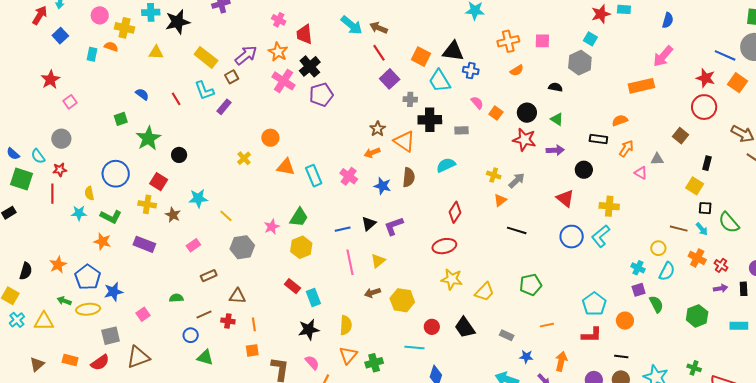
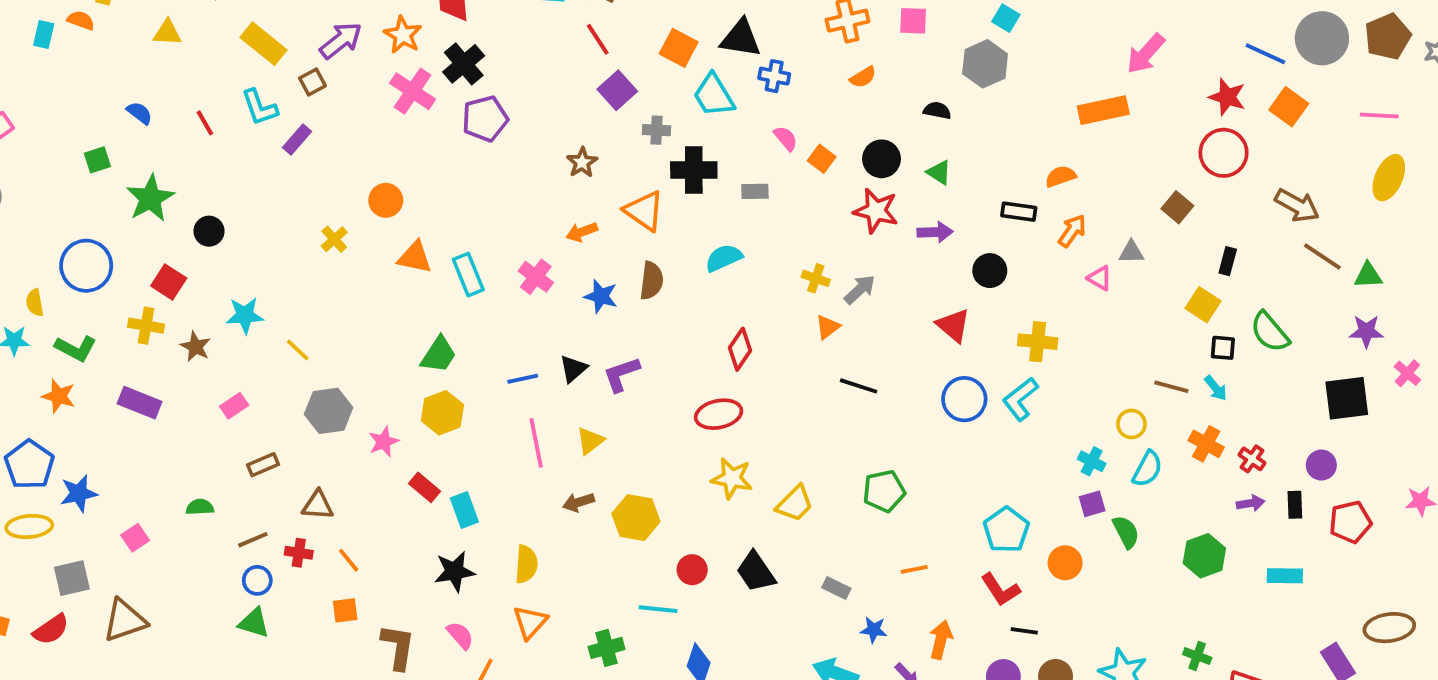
brown star: (378, 129) -> (582, 162), moved
green semicircle: (729, 223) -> (1270, 332), moved
pink star: (272, 227) -> (384, 442), moved
orange line: (254, 324) -> (349, 560), turned -32
blue circle: (191, 335) -> (257, 580), moved
red L-shape: (592, 335) -> (1000, 590), turned 55
black line: (621, 356) -> (1024, 631), moved
green cross: (374, 363) -> (607, 648), moved

